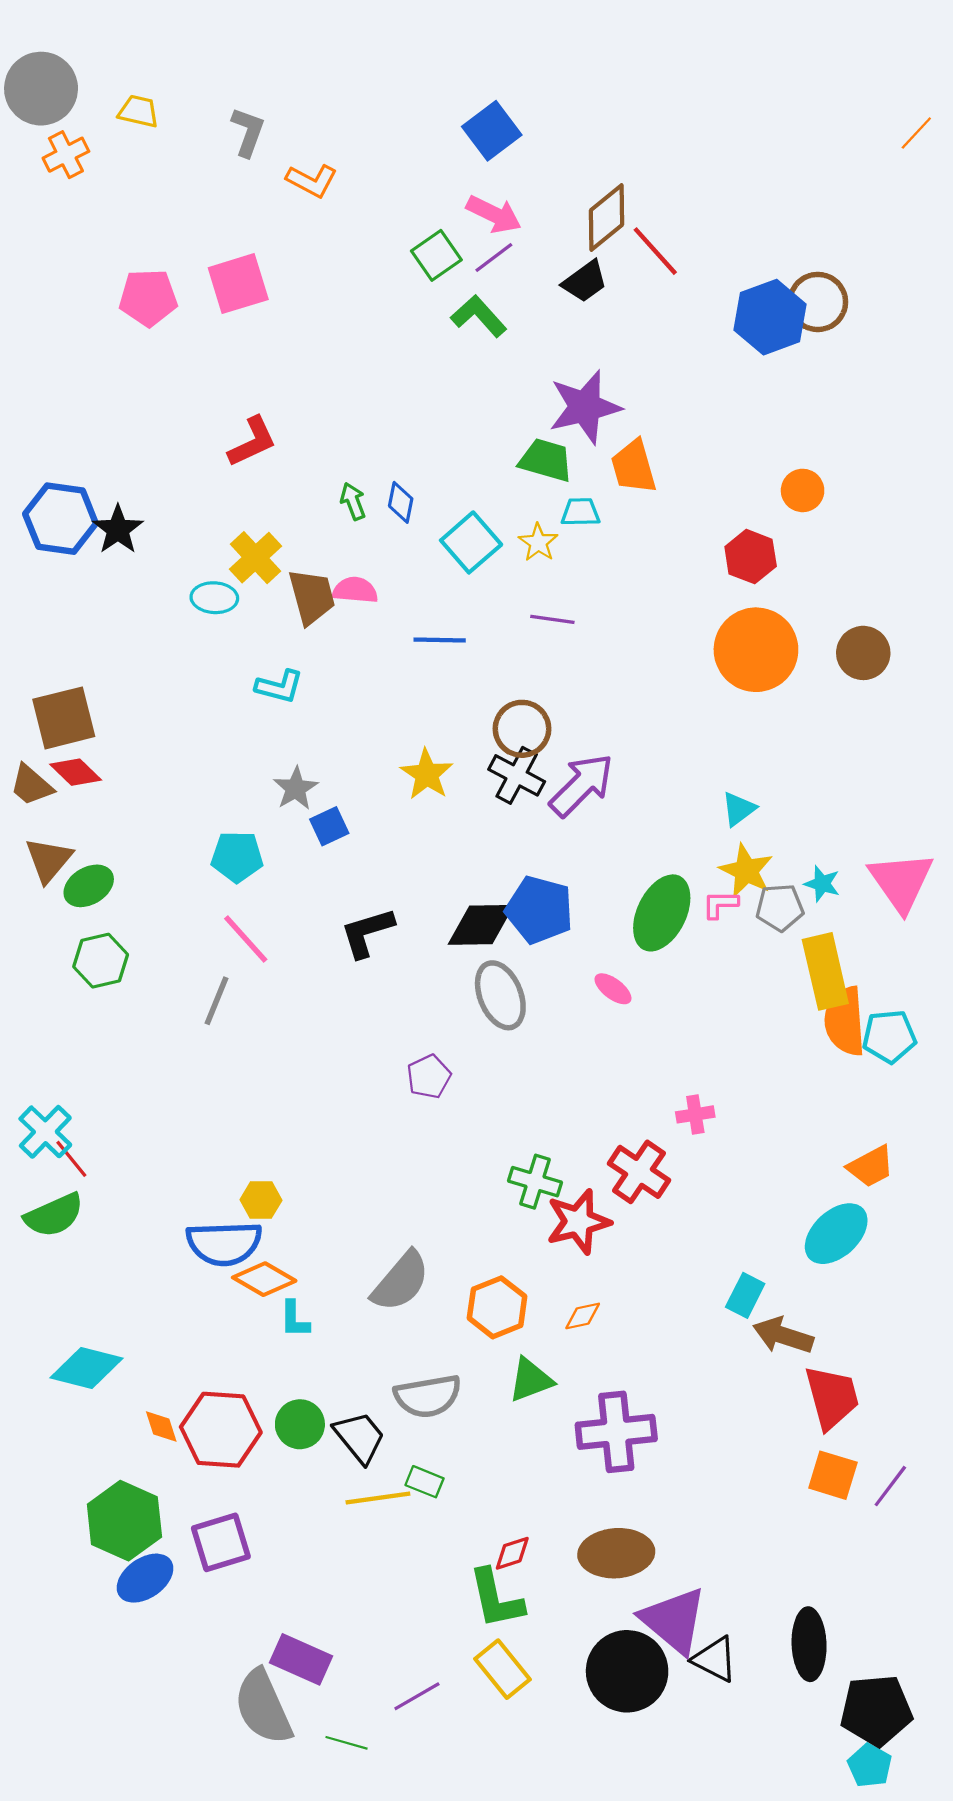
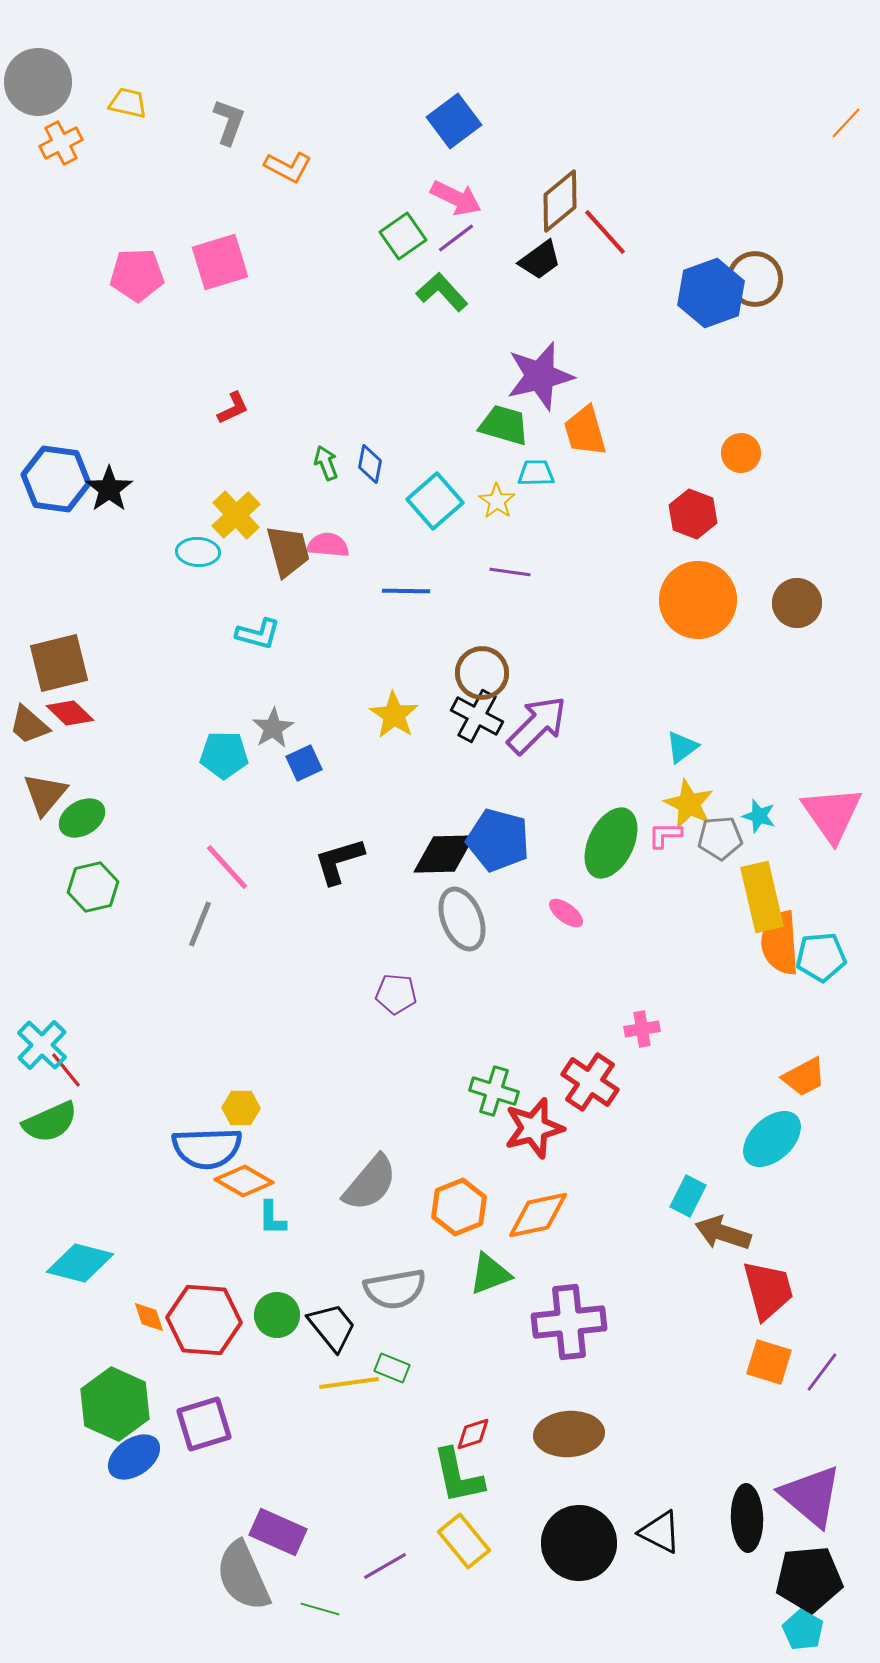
red L-shape: (252, 442) -> (233, 408), size x0.7
cyan pentagon: (237, 857) -> (224, 755), moved
purple pentagon: (429, 1077) -> (396, 994), turned 30
orange diamond: (583, 1316) -> (538, 1215), size x1.8
purple triangle: (674, 1620) -> (811, 1496), moved

